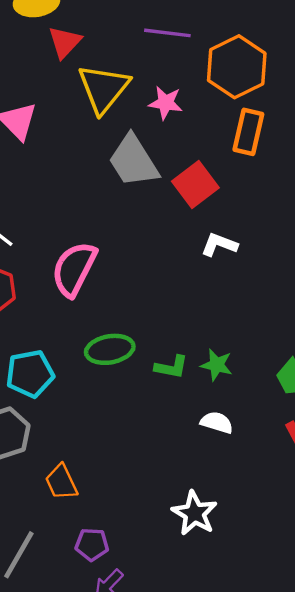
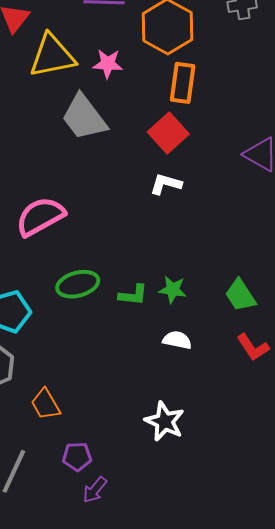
yellow triangle: (103, 88) -> (52, 56), turned 45
red square: (195, 185) -> (168, 133), moved
pink semicircle: (74, 269) -> (40, 216), turned 39

